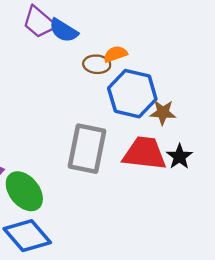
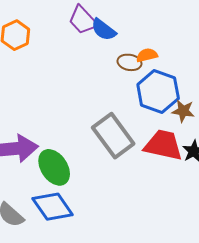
gray rectangle: (87, 149) -> (113, 136), turned -54

